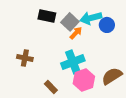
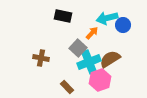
gray square: (70, 22) -> (78, 48), moved
brown semicircle: (112, 76) -> (110, 59), moved

